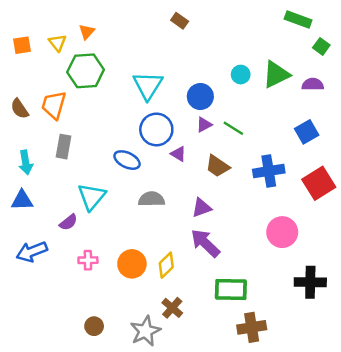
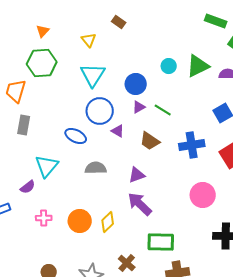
yellow triangle: (57, 43) -> (89, 40), moved
brown cross: (172, 308) -> (127, 263), moved

